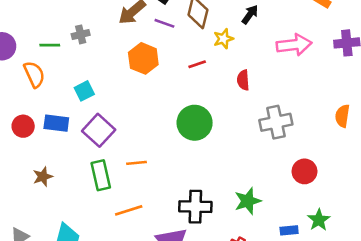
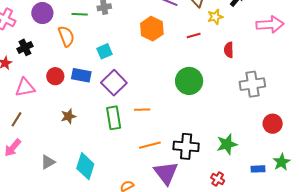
orange line: (129, 210) -> (150, 145), moved

